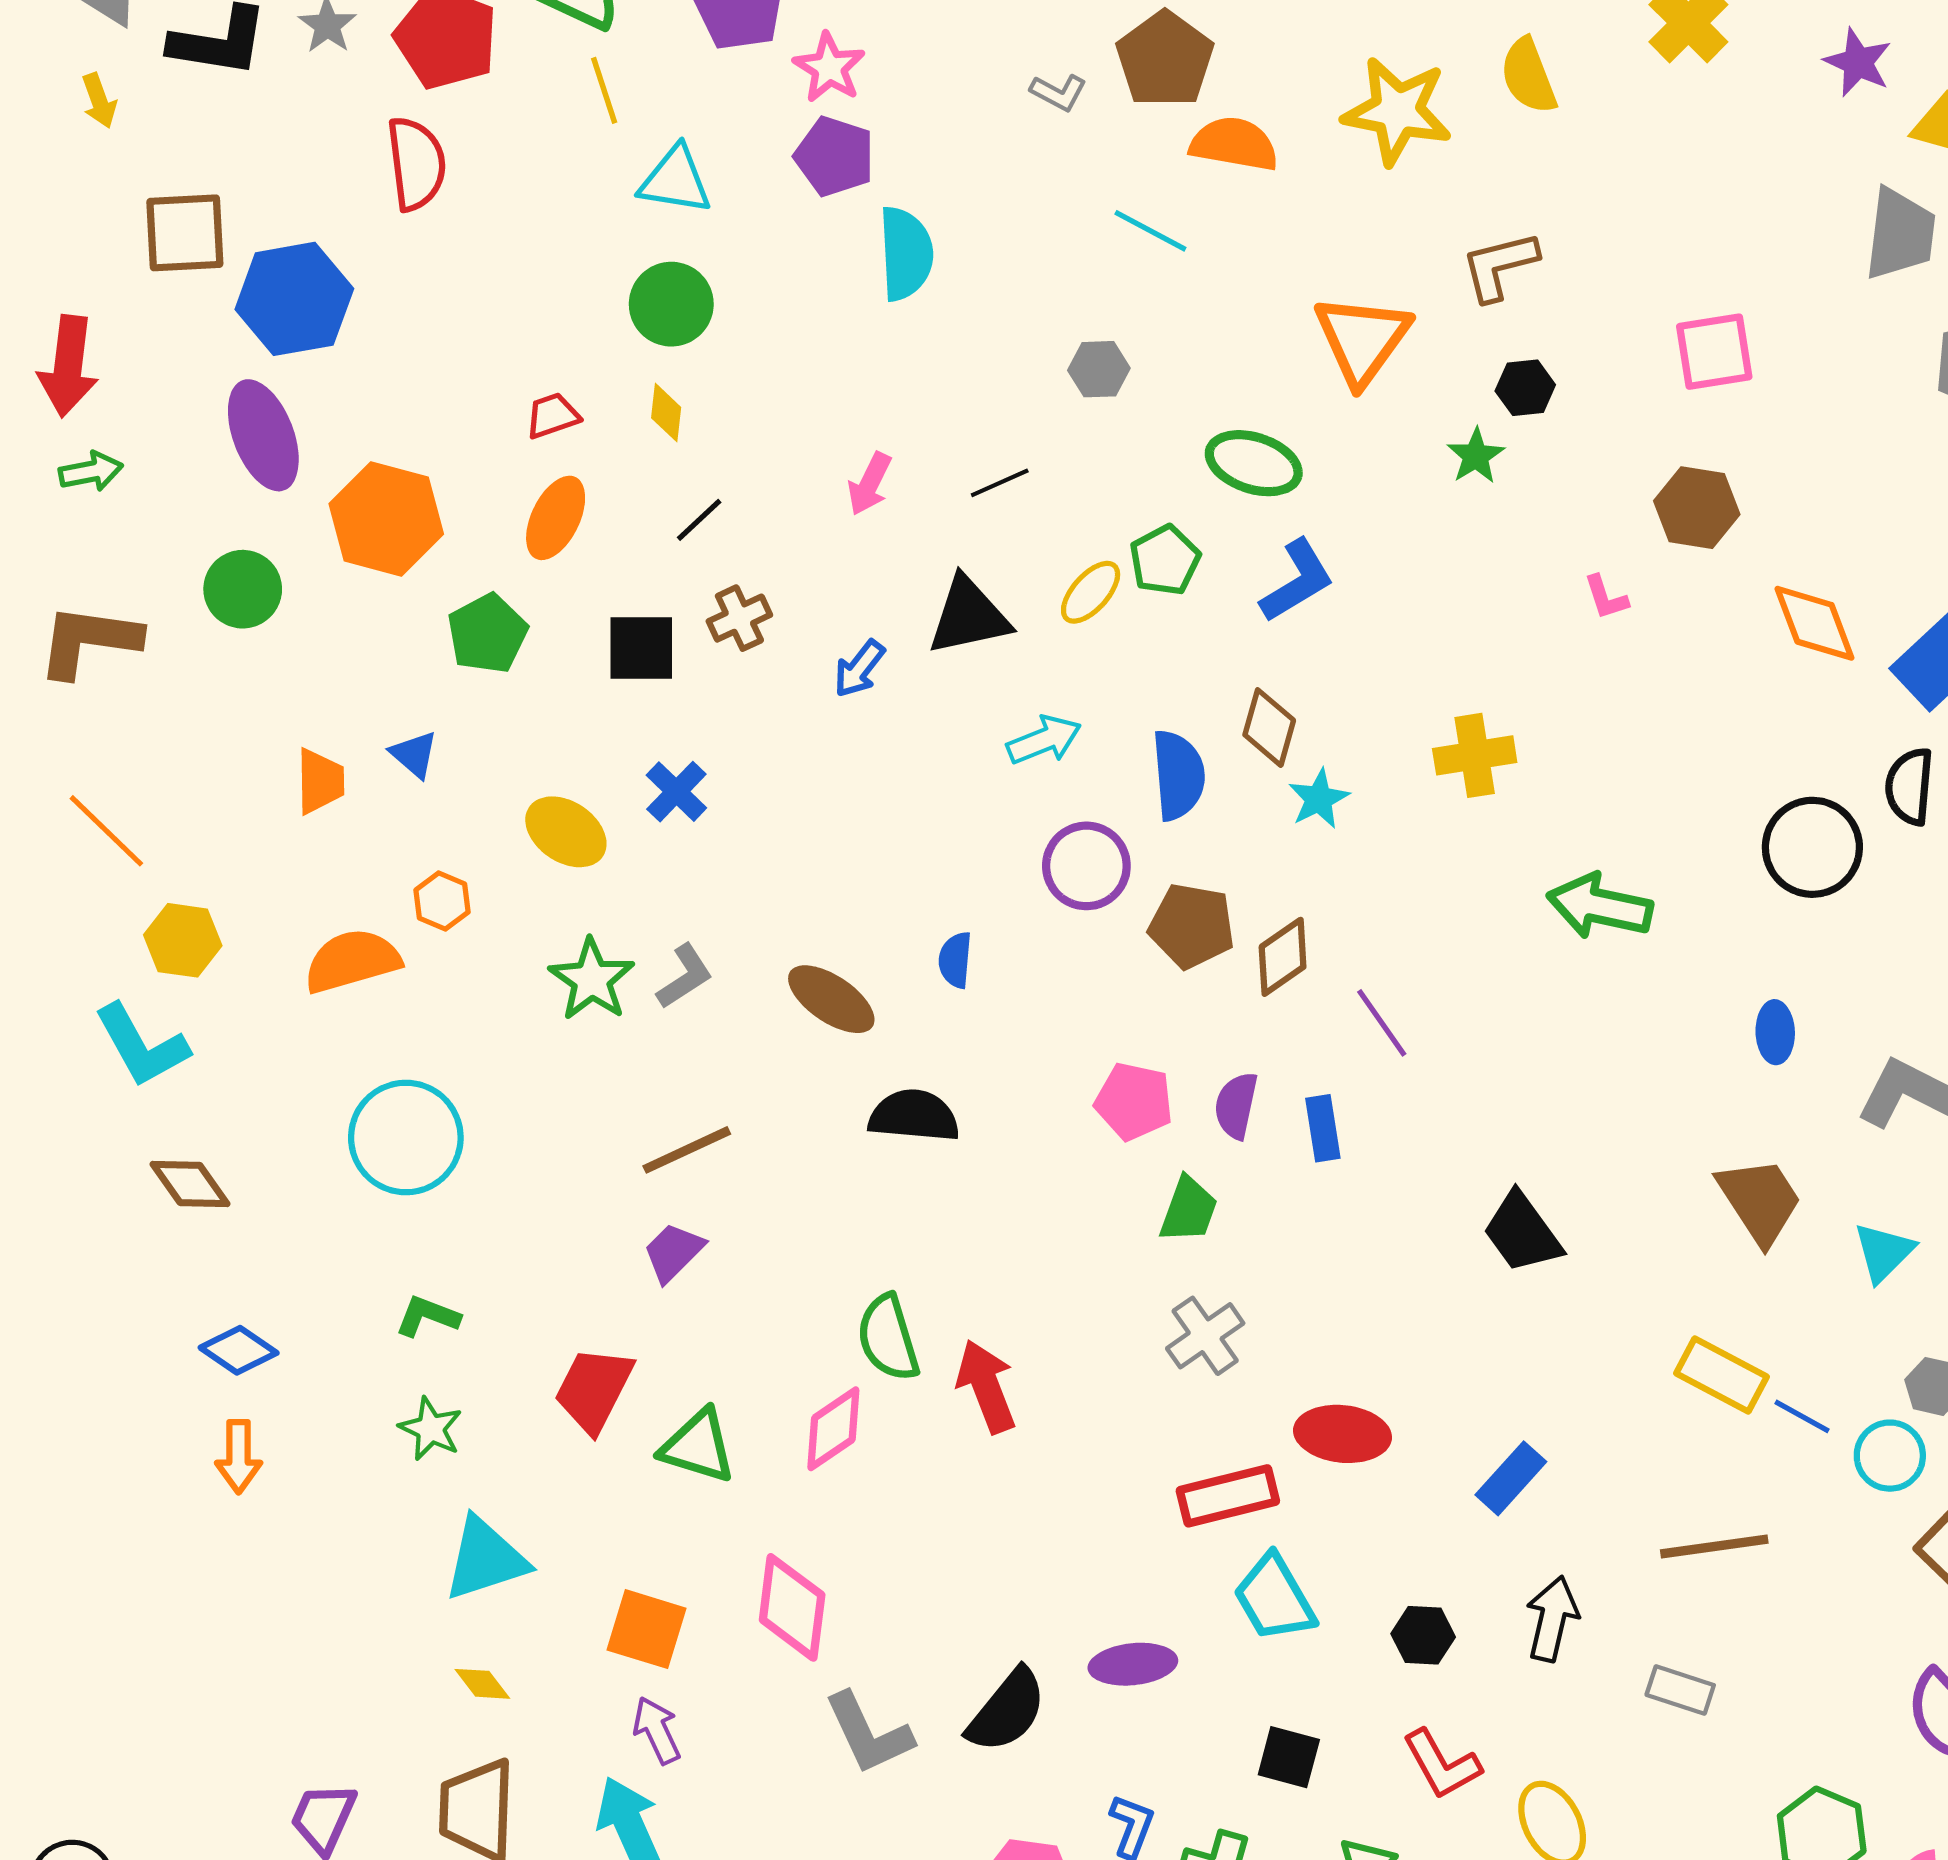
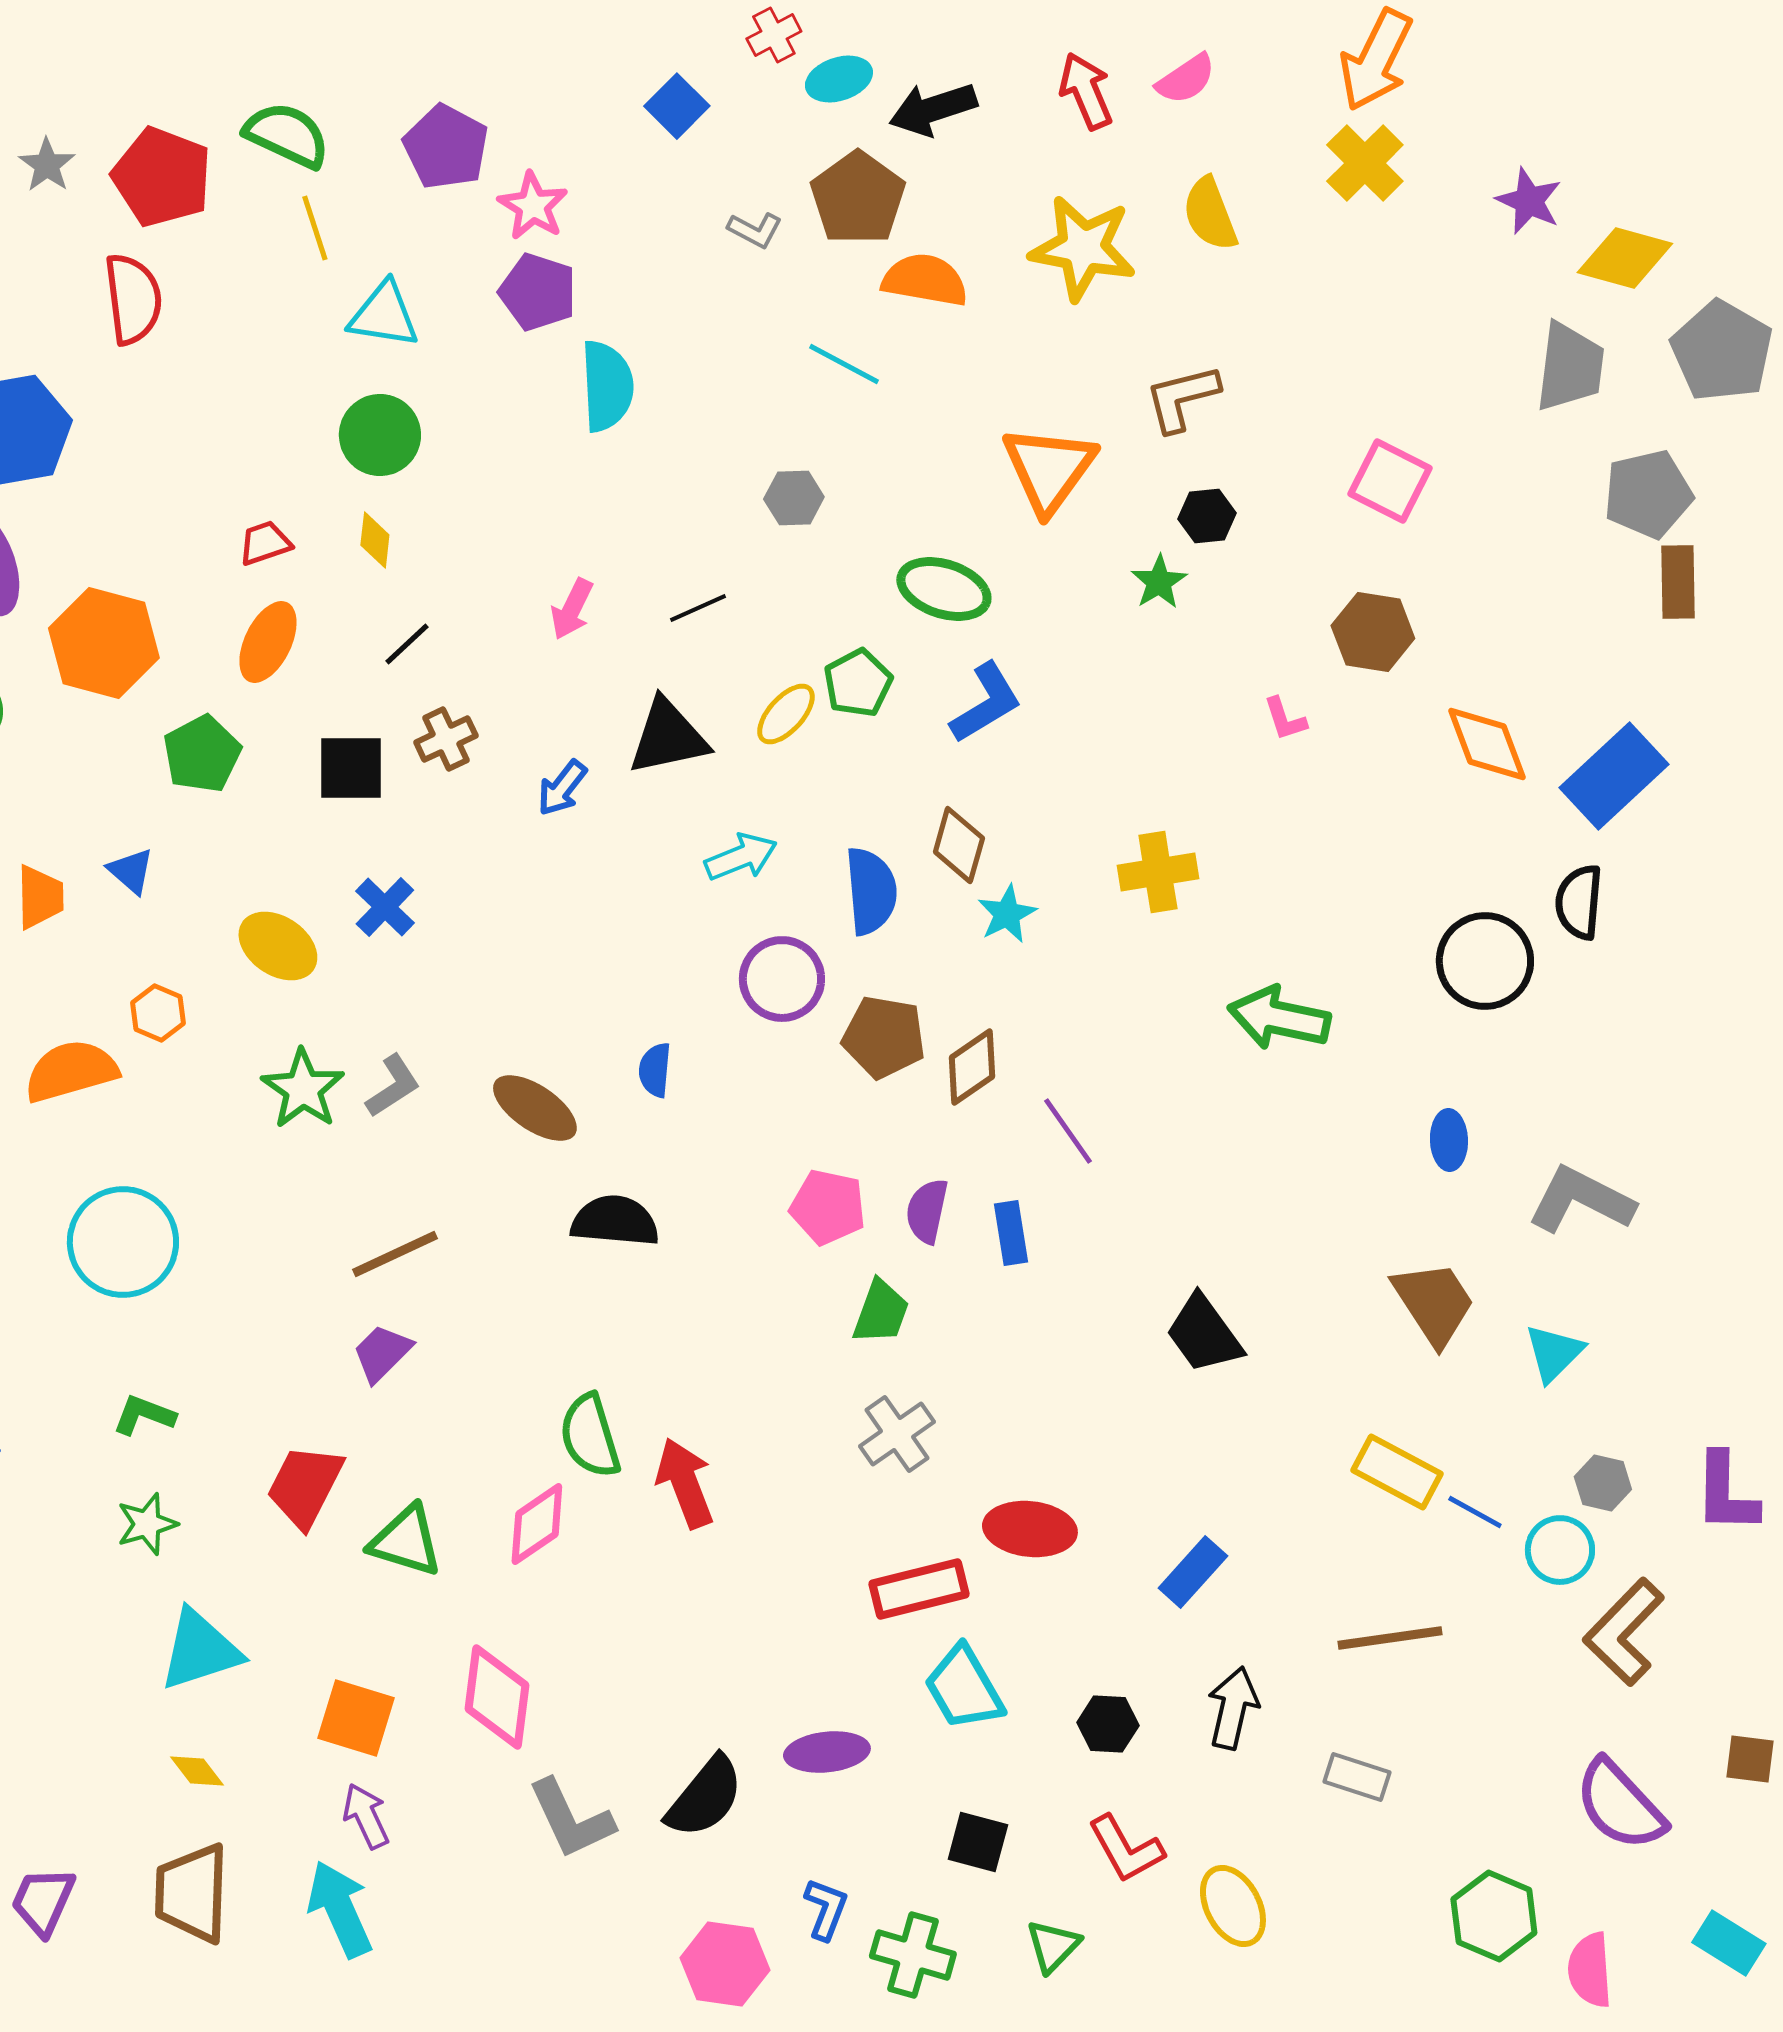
pink square: (1714, 352) -> (1390, 481), turned 36
green star: (431, 1429) -> (147, 1524), turned 30

